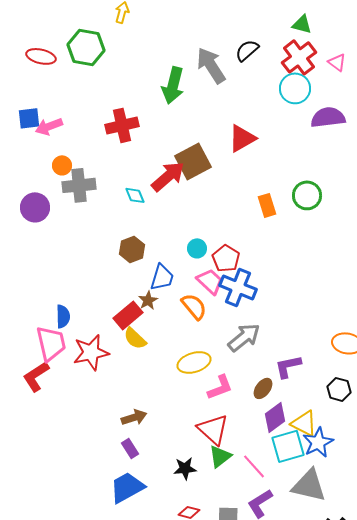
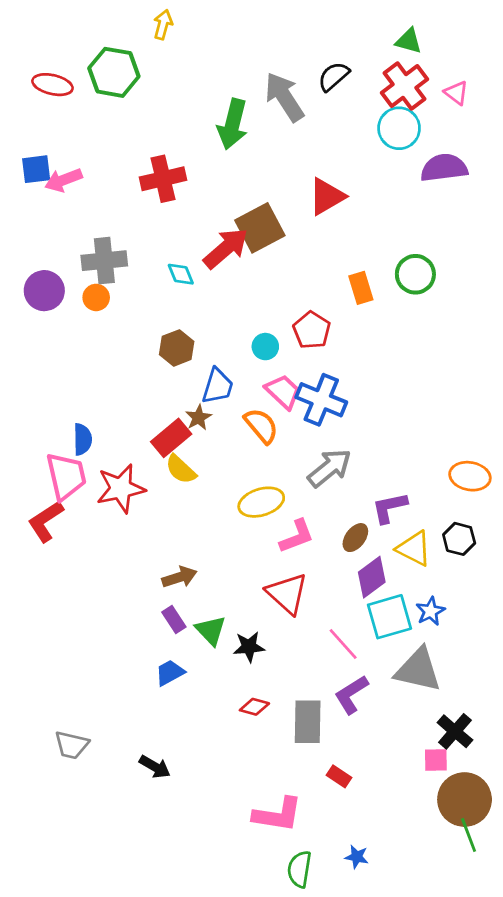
orange circle: (62, 165) -> (96, 297), moved
red pentagon: (226, 258) -> (312, 330), moved
yellow triangle: (304, 423) -> (414, 548), moved
blue star: (318, 442) -> (430, 611), size x0.7
green triangle: (220, 456) -> (211, 630), moved, turned -35
blue trapezoid: (127, 487) -> (170, 673), size x0.6

